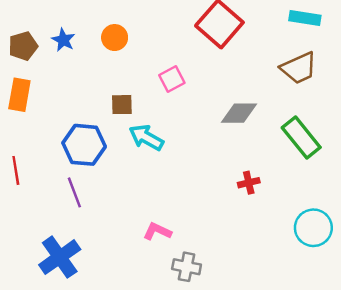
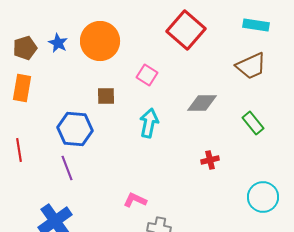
orange circle: (115, 38) -> (100, 41), size x1.8
pink square: (172, 79) -> (147, 75), turned -30
cyan arrow: (146, 138) -> (149, 123), moved, turned 72
green rectangle: (301, 138) -> (253, 123), size x0.7

